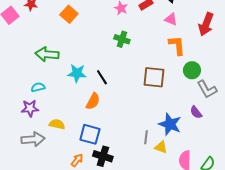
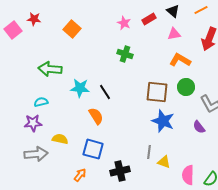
pink triangle: (171, 19) -> (174, 34), turned -32
orange L-shape: (177, 45) -> (180, 60), turned -55
green circle: (192, 70) -> (186, 87), moved
orange semicircle: (93, 101) -> (96, 116), turned -60
blue star: (170, 124) -> (163, 121), moved
black cross: (103, 156) -> (120, 171), moved, turned -30

